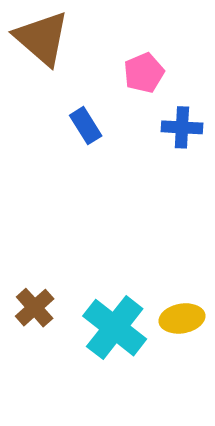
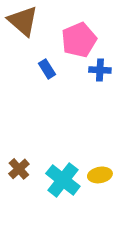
pink pentagon: (144, 73) -> (79, 40), size x1.6

